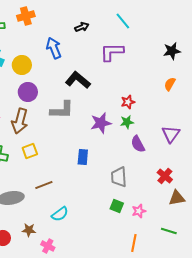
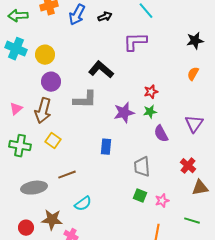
blue arrow: (54, 48) -> (77, 15), moved, turned -130
yellow square: (30, 151) -> (53, 141), turned -35
brown star: (29, 230) -> (52, 220), size x1.5

